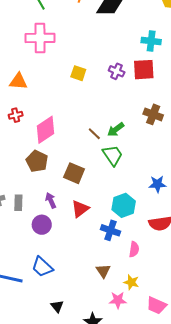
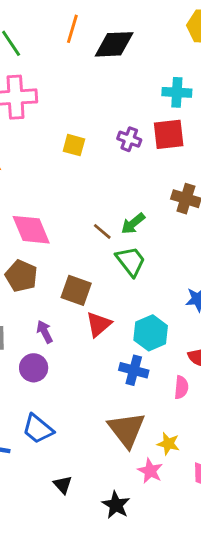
pink diamond: (46, 130) -> (31, 230), turned -76
red triangle: (80, 209) -> (99, 324), moved
pink semicircle: (134, 249) -> (181, 387), moved
brown triangle: (103, 271) -> (127, 430), size x1.8
pink star: (118, 300) -> (150, 471), turned 30

